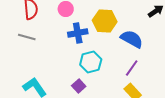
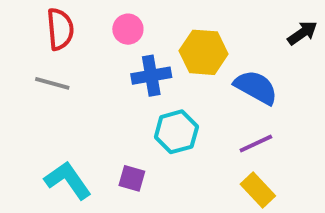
purple line: (132, 68) -> (256, 143), turned 30
purple square: (79, 86) -> (132, 178), moved, turned -32

